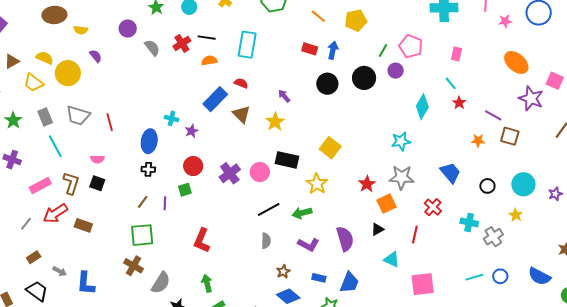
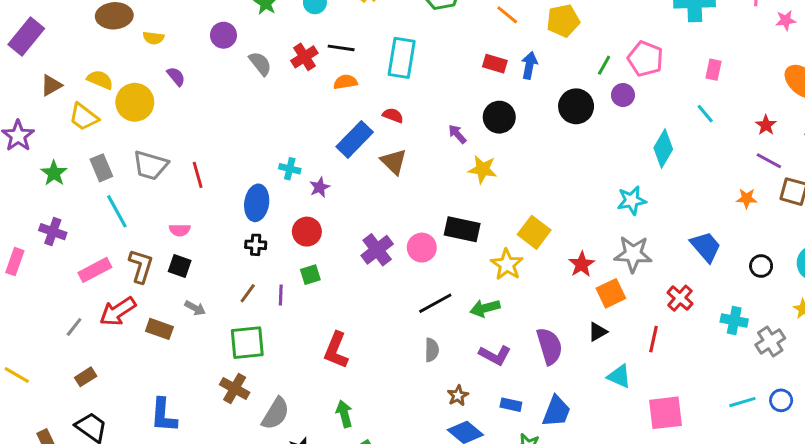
black circle: (327, 84) -> (499, 117), moved
red star: (459, 103) -> (766, 125), moved
yellow star: (275, 122) -> (483, 169), moved, turned -30
yellow square: (330, 148) -> (534, 232), moved
red circle: (193, 166) -> (307, 232), moved
gray arrow: (60, 271) -> (195, 308), moved

